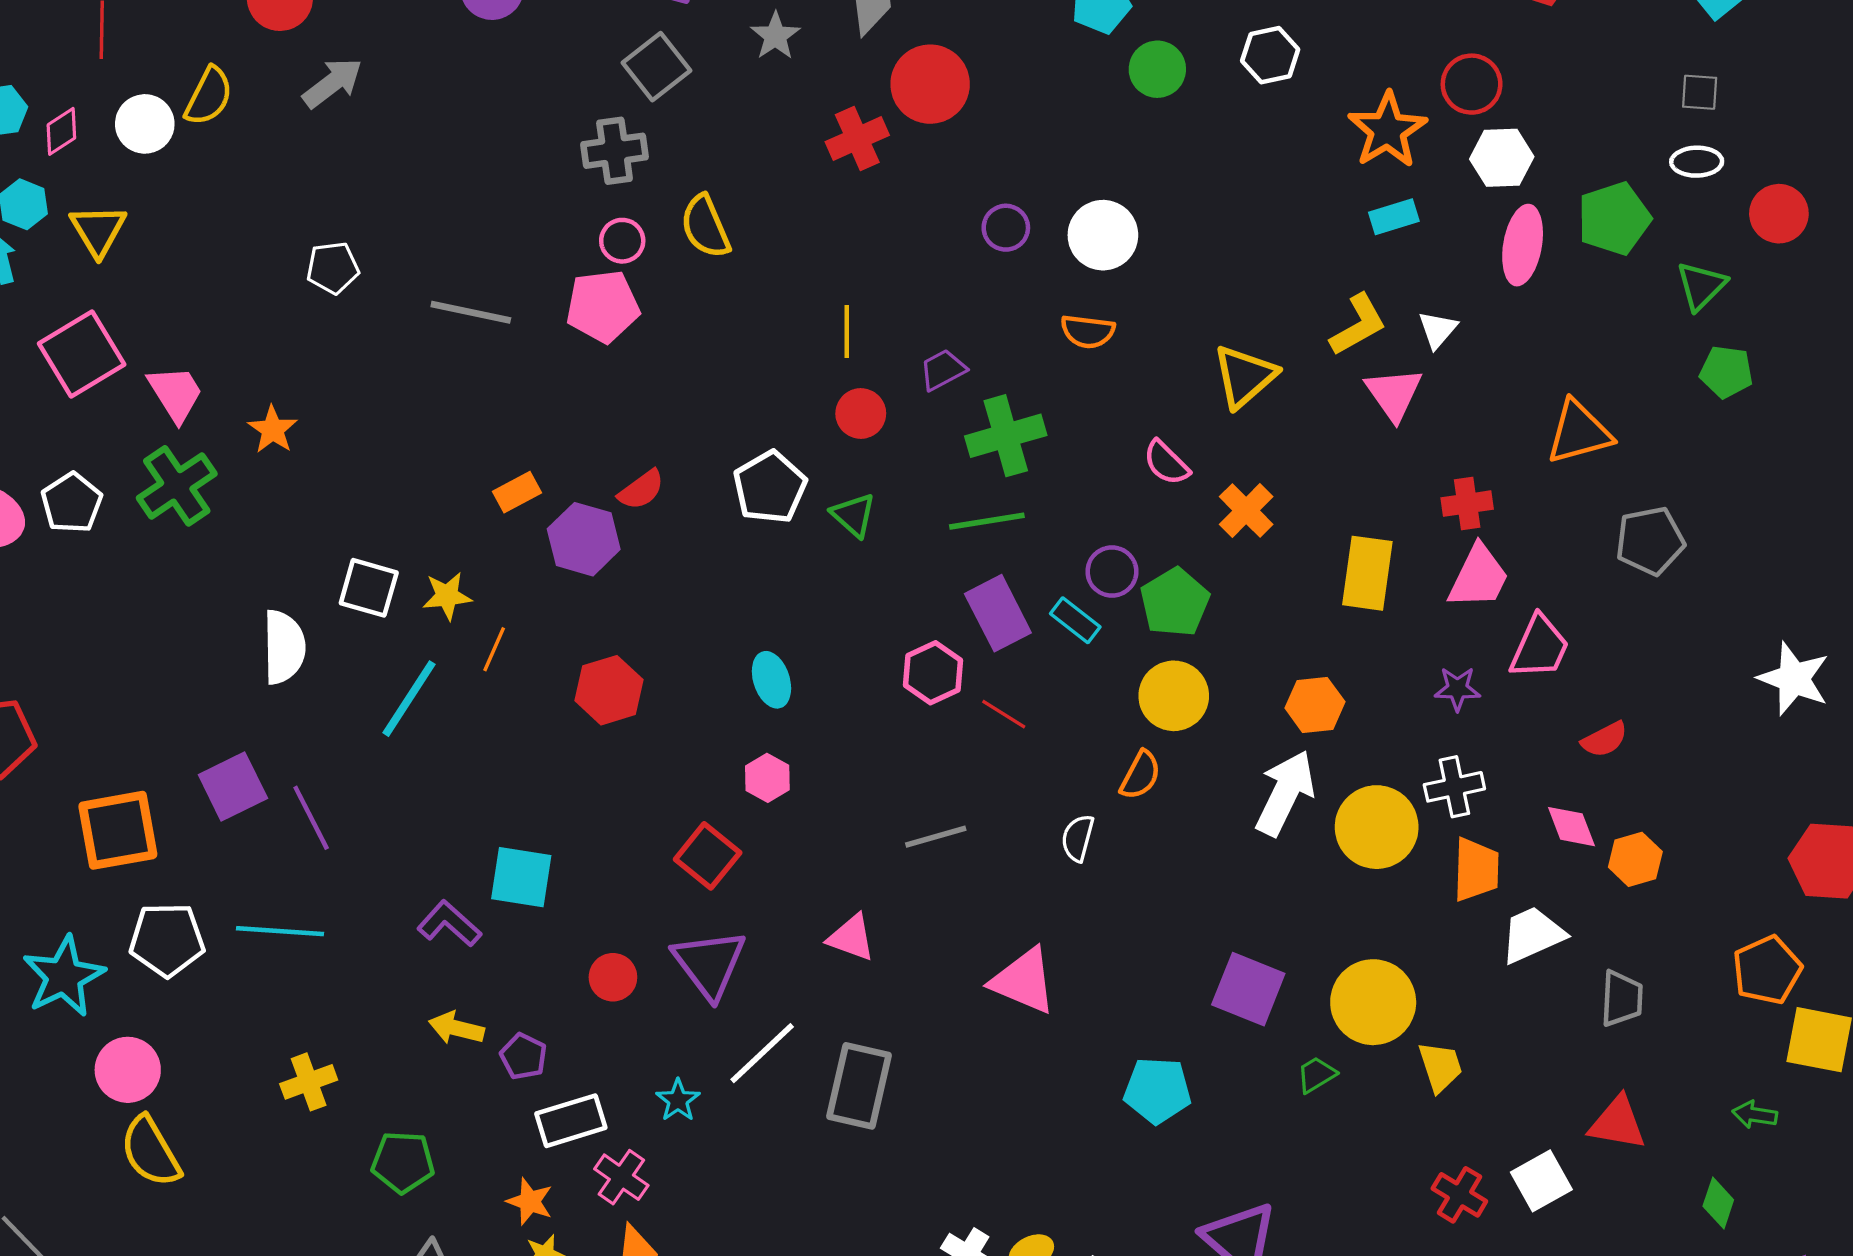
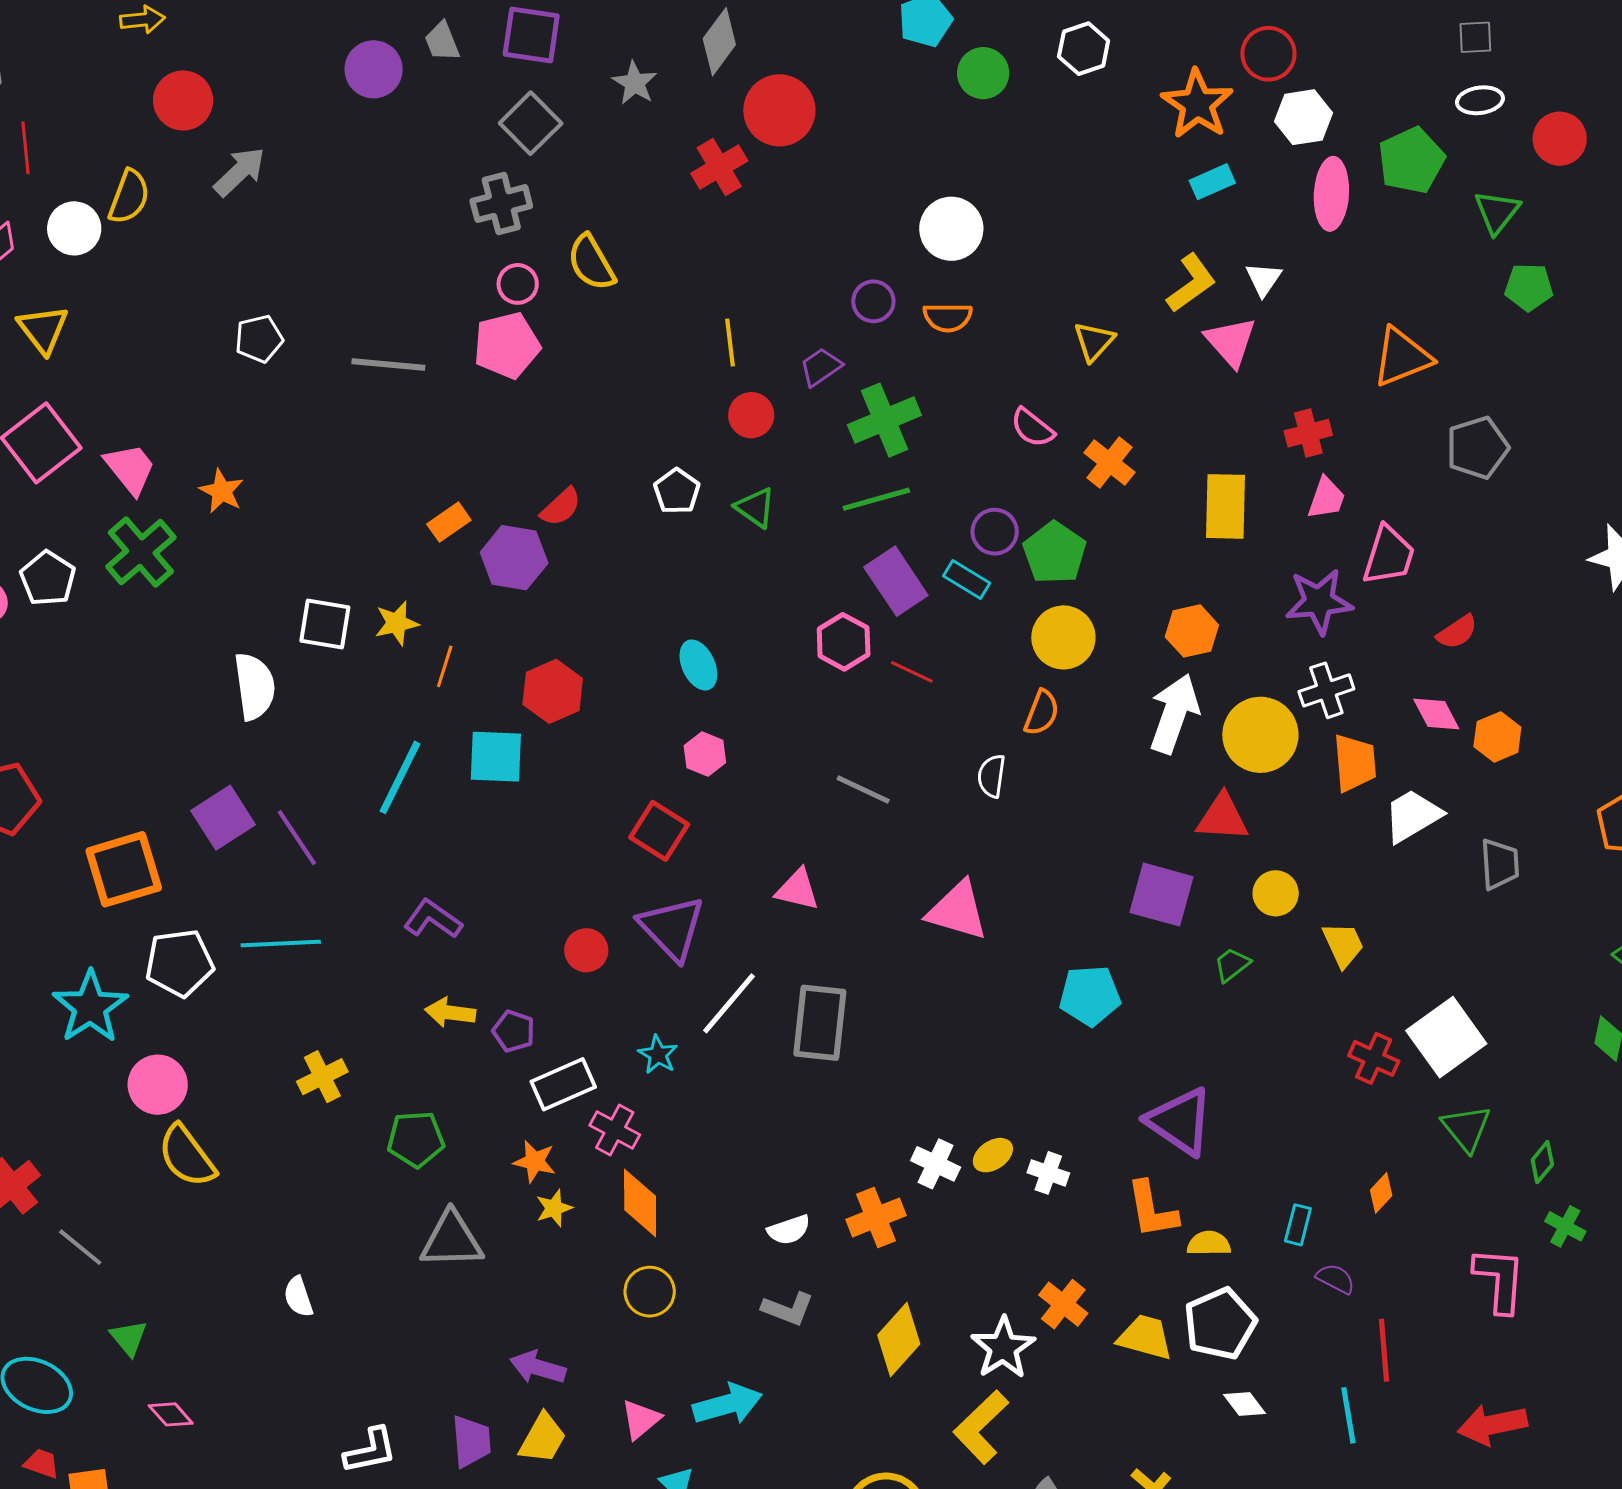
purple circle: (1006, 228) -> (873, 301), moved
yellow triangle: (1245, 376) -> (1094, 341), size x0.7
white pentagon: (770, 487) -> (677, 491), size x0.7
pink trapezoid: (1479, 577) -> (1326, 498), size x0.7
purple star: (1457, 689) -> (1319, 601), size x1.6
cyan line: (409, 699) -> (400, 777), moved
gray line: (936, 837) -> (863, 790), turned 48
cyan square: (521, 877) -> (496, 757), moved
yellow circle: (1373, 1002) -> (1276, 893), size x0.6
red triangle: (1617, 1123) -> (1222, 817), moved
white square: (1541, 1181) -> (1446, 1037), size x1.4

